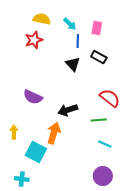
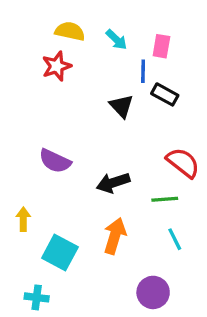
blue line: (78, 41) -> (143, 71), moved
orange arrow: (54, 133) -> (115, 236), moved
cyan line: (105, 144) -> (175, 239), turned 40
purple circle: (103, 176) -> (153, 292), moved

